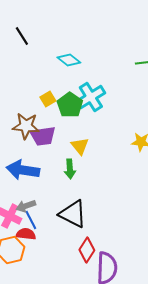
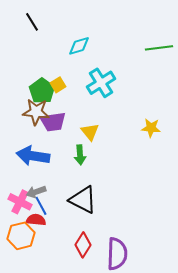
cyan diamond: (69, 60) -> (79, 46), turned -55
green pentagon: (70, 105) -> (42, 91), moved
red diamond: (87, 250) -> (83, 245), moved

